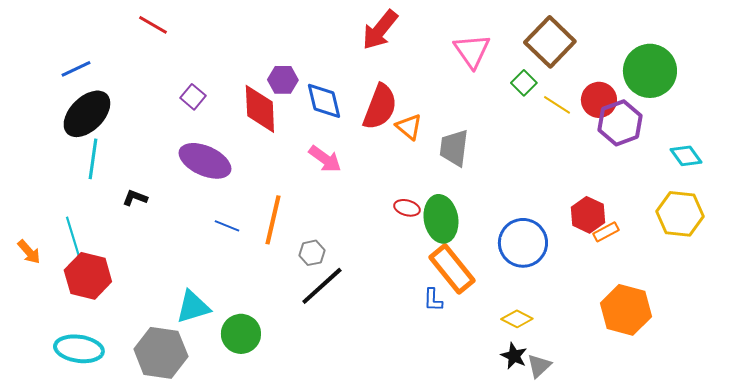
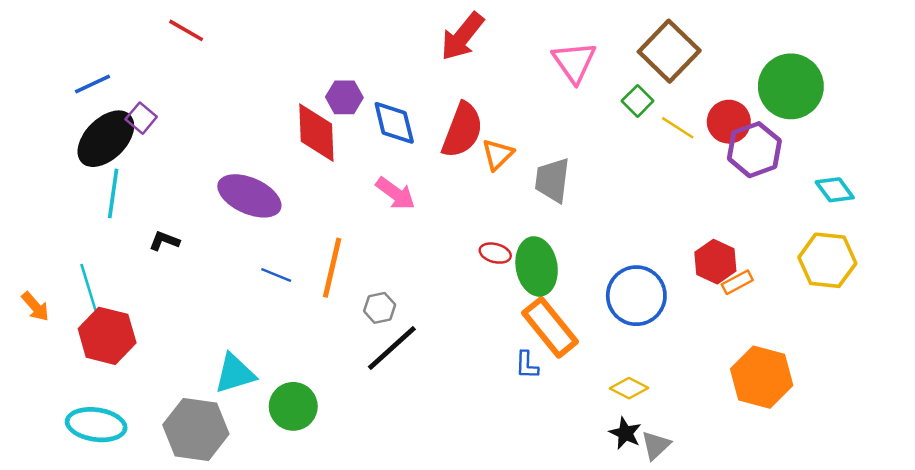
purple square: (193, 97) -> (141, 118), moved
orange triangle: (409, 127) -> (498, 155), turned 36

